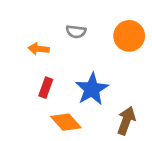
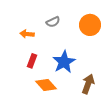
gray semicircle: (76, 32) -> (53, 22), turned -32

